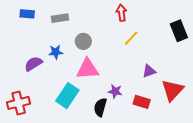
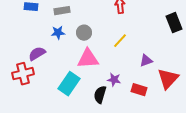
yellow line: (131, 38) -> (120, 41), moved
blue star: (56, 52) -> (58, 33), moved
red cross: (19, 103) -> (23, 74), moved

